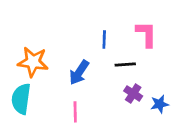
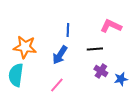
pink L-shape: (146, 34) -> (111, 26), turned -65
blue line: (104, 39) -> (68, 30), moved
pink line: (75, 112) -> (57, 85), turned 42

